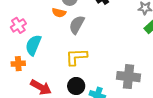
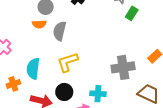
cyan semicircle: (33, 45) -> (33, 69), moved
black circle: (76, 86) -> (64, 92), moved

